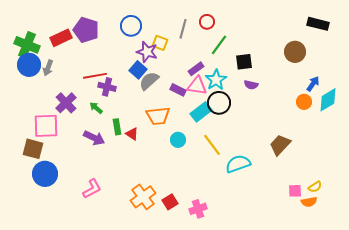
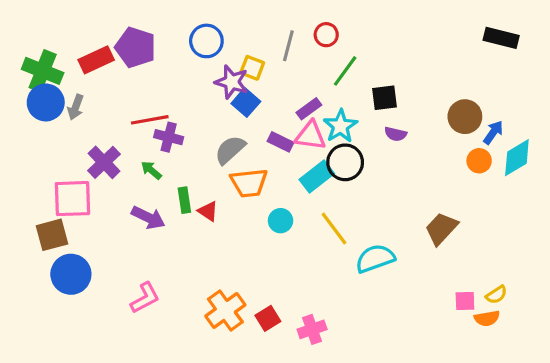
brown circle: (295, 52) -> (465, 117), moved
blue square: (138, 70) -> (246, 102), moved
gray semicircle: (149, 81) -> (230, 150), moved
brown square: (33, 149) -> (52, 235), turned -30

